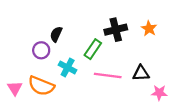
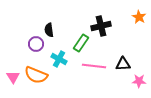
orange star: (149, 28) -> (139, 17), moved
black semicircle: (56, 34) -> (49, 30), turned -32

